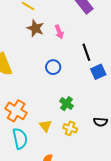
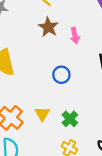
yellow triangle: (45, 126) -> (42, 114), moved

